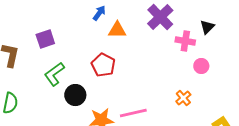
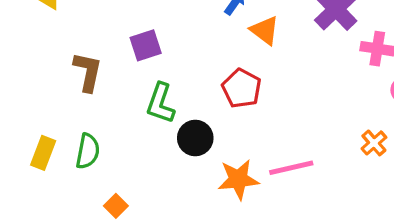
orange triangle: (117, 30) -> (265, 30), turned 36
green L-shape: (54, 74) -> (160, 103), turned -35

